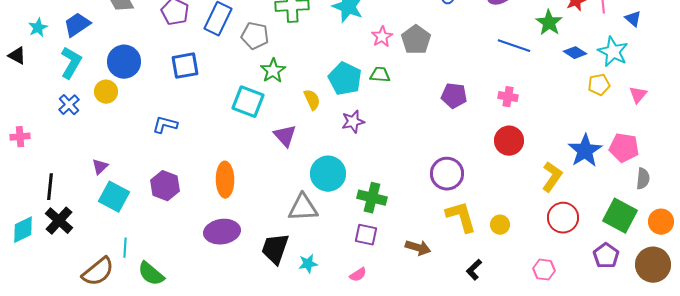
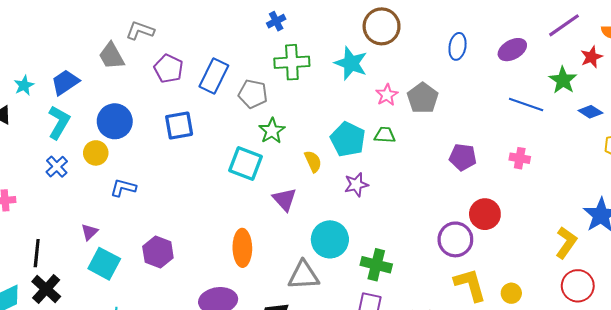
blue L-shape: (165, 125) -> (123, 188), moved
red circle: (509, 141) -> (485, 214), moved
orange ellipse: (225, 180) -> (242, 248), moved

